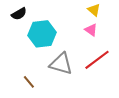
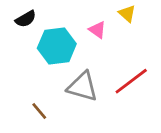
pink triangle: (91, 30) -> (97, 30), moved

